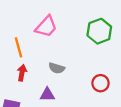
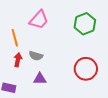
gray semicircle: (57, 68) -> (36, 56), moved
red circle: (101, 83) -> (86, 69), size x1.5

